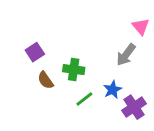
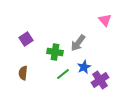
gray arrow: (126, 55) -> (78, 43), moved
brown semicircle: (45, 80) -> (23, 73), moved, turned 40

